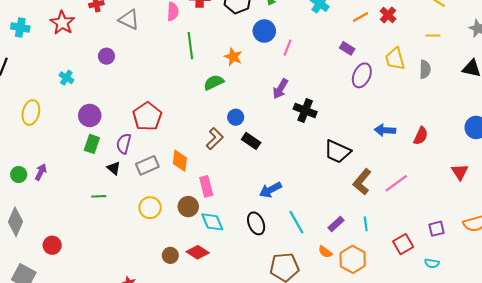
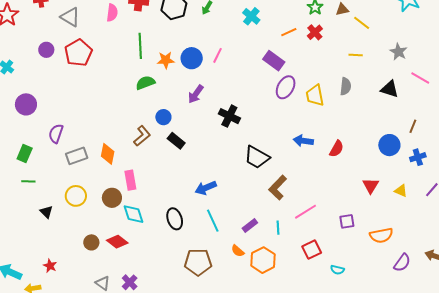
blue circle: (264, 31) -> (192, 58), moved
green line: (190, 46) -> (140, 46), moved
purple rectangle: (347, 48) -> (274, 61), size x1.5
orange star: (233, 57) -> (166, 60), turned -30
yellow trapezoid: (395, 59) -> (315, 95), moved
purple arrow: (280, 89) -> (196, 94), moved
red pentagon: (147, 116) -> (78, 53), moved
green rectangle: (92, 144) -> (25, 154), moved
black triangle: (114, 168) -> (46, 212), moved
pink line: (396, 183) -> (305, 212), moved
blue arrow: (270, 190) -> (206, 188), moved
purple square: (436, 229) -> (347, 221), moved

